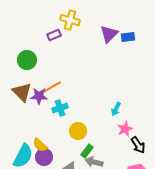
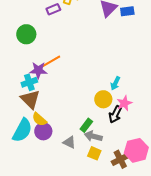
brown triangle: (22, 92) -> (30, 99), moved
cyan cross: (60, 108) -> (29, 82), moved
yellow circle: (78, 131) -> (103, 99), moved
black arrow: (138, 145) -> (115, 114), moved, turned 60

